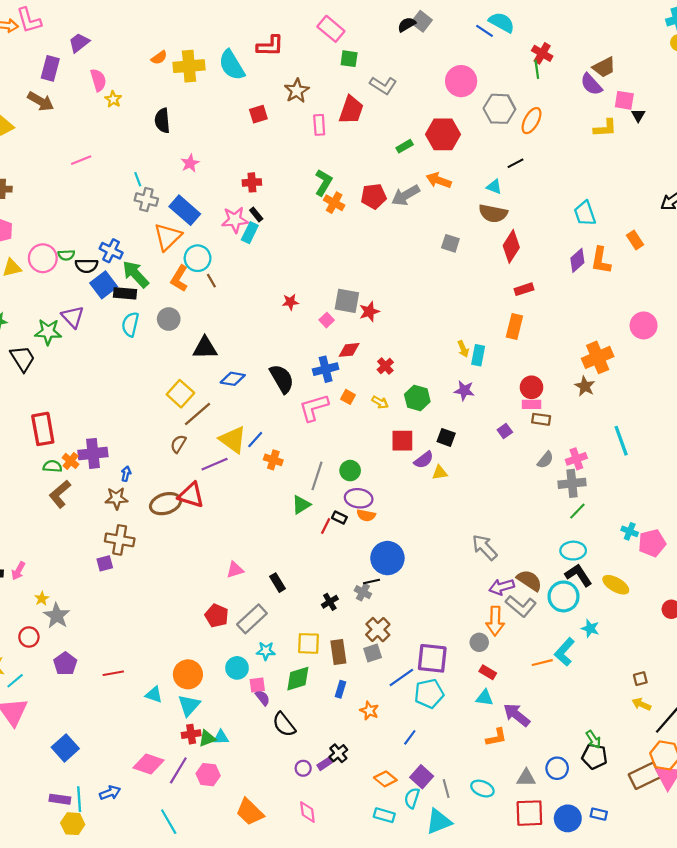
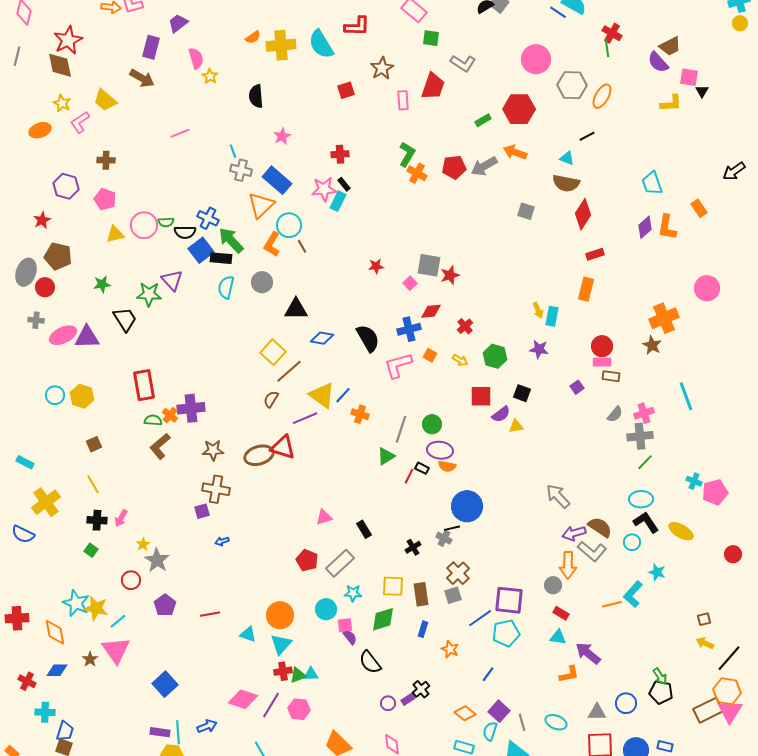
blue arrow: (126, 474) -> (222, 541), moved, turned -120
cyan circle: (564, 596) -> (632, 542), size x0.6

